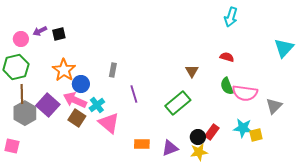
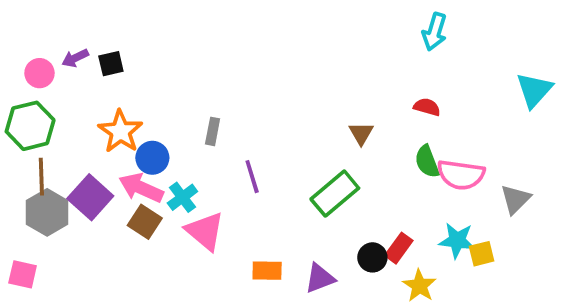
yellow star: (199, 152) -> (419, 286), moved, turned -30

